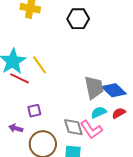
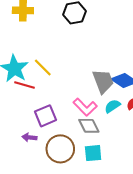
purple square: (34, 111) -> (45, 116), size x1.5
pink L-shape: (91, 130) -> (85, 107), moved

